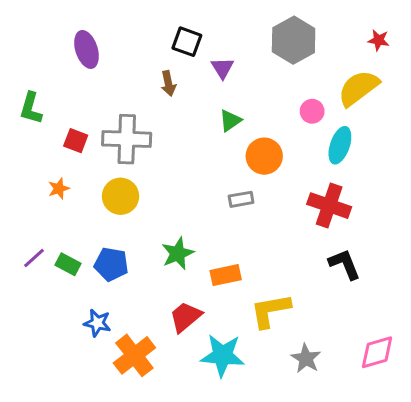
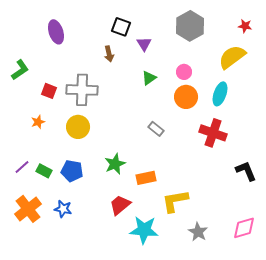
green L-shape: (31, 108) -> (20, 70), turned -140
pink circle: (312, 111) -> (184, 72), moved
orange circle: (264, 156) -> (186, 97), moved
gray rectangle: (241, 199) -> (156, 129), turned 49
black L-shape: (345, 264) -> (246, 171), moved
orange cross: (134, 355) -> (28, 209), moved

